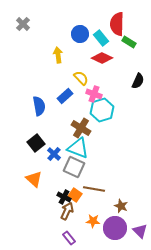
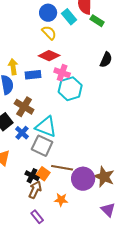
yellow arrow: (58, 55) -> (13, 67), moved
red diamond: (102, 58) -> (49, 56), moved
yellow semicircle: (81, 78) -> (49, 33), moved
blue rectangle: (65, 96) -> (33, 75), turned 35
brown cross: (81, 128) -> (24, 107), moved
brown star: (121, 206) -> (104, 177), moved, size x1.5
purple circle: (115, 228) -> (83, 179), moved

